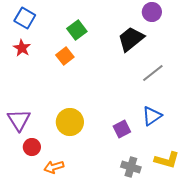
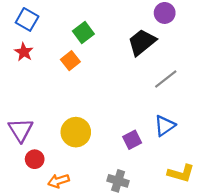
gray cross: (131, 167) -> (118, 181), moved

